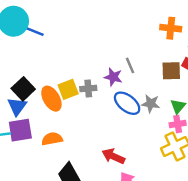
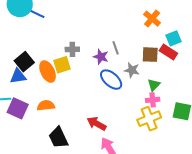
orange cross: (171, 28) -> (152, 19), turned 30
gray cross: (88, 88) -> (72, 49), moved
gray star: (151, 104) -> (132, 70), moved
blue triangle: (17, 106) -> (18, 76), turned 42
purple square: (20, 130) -> (18, 108), moved, turned 30

